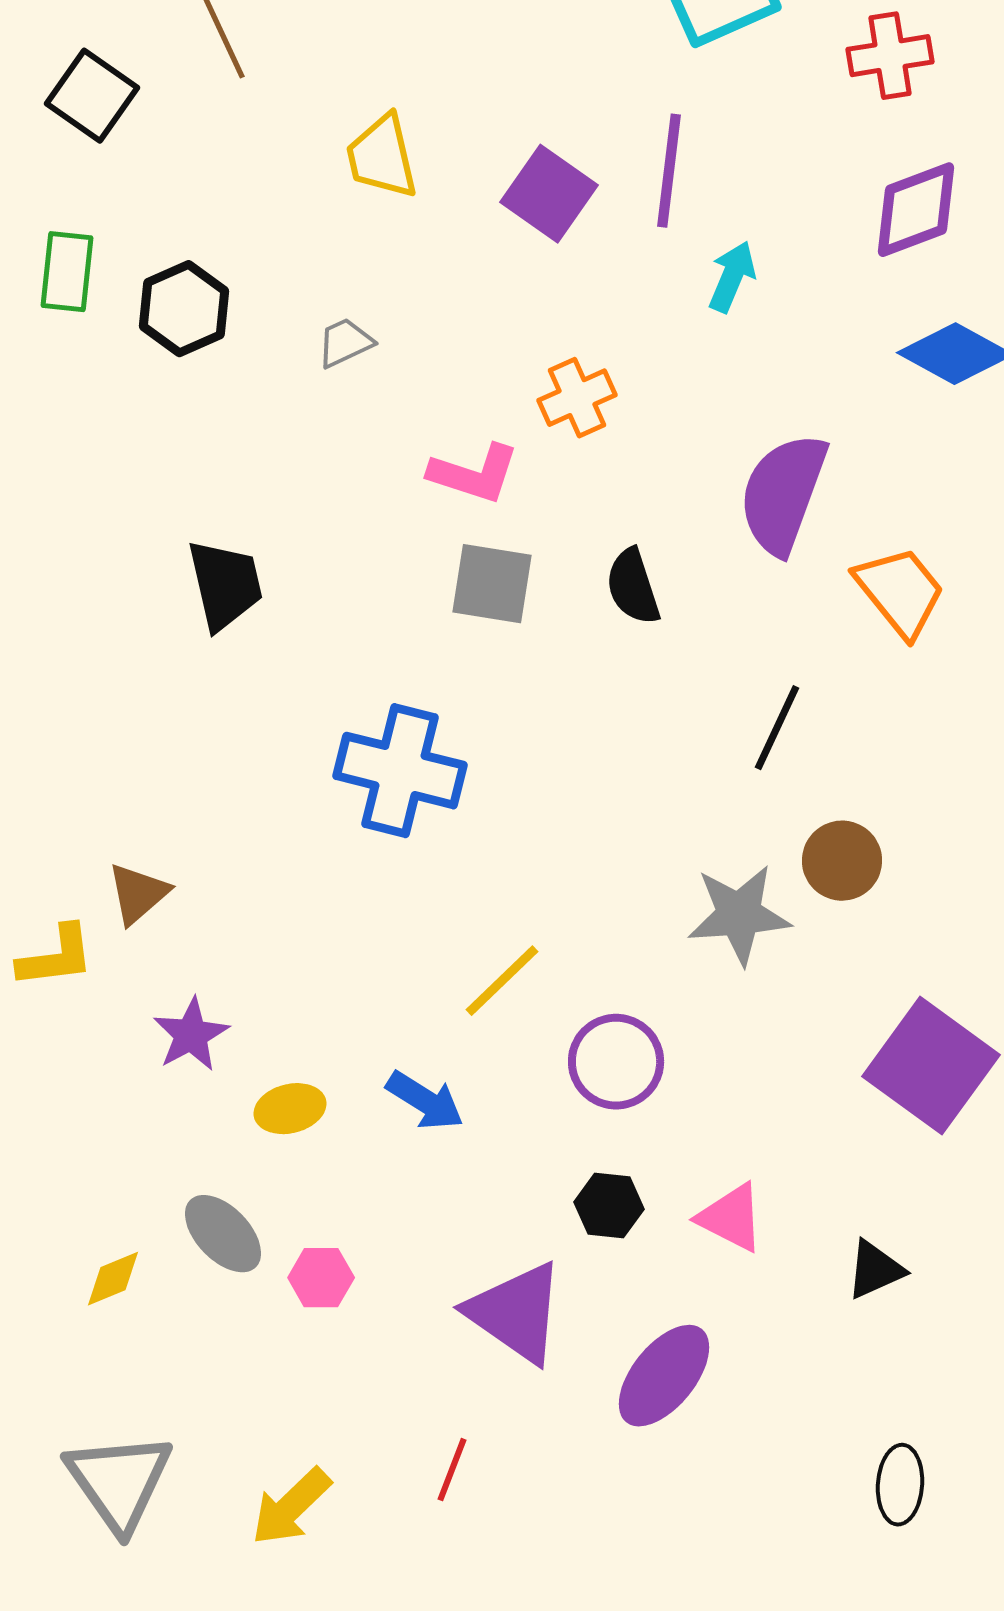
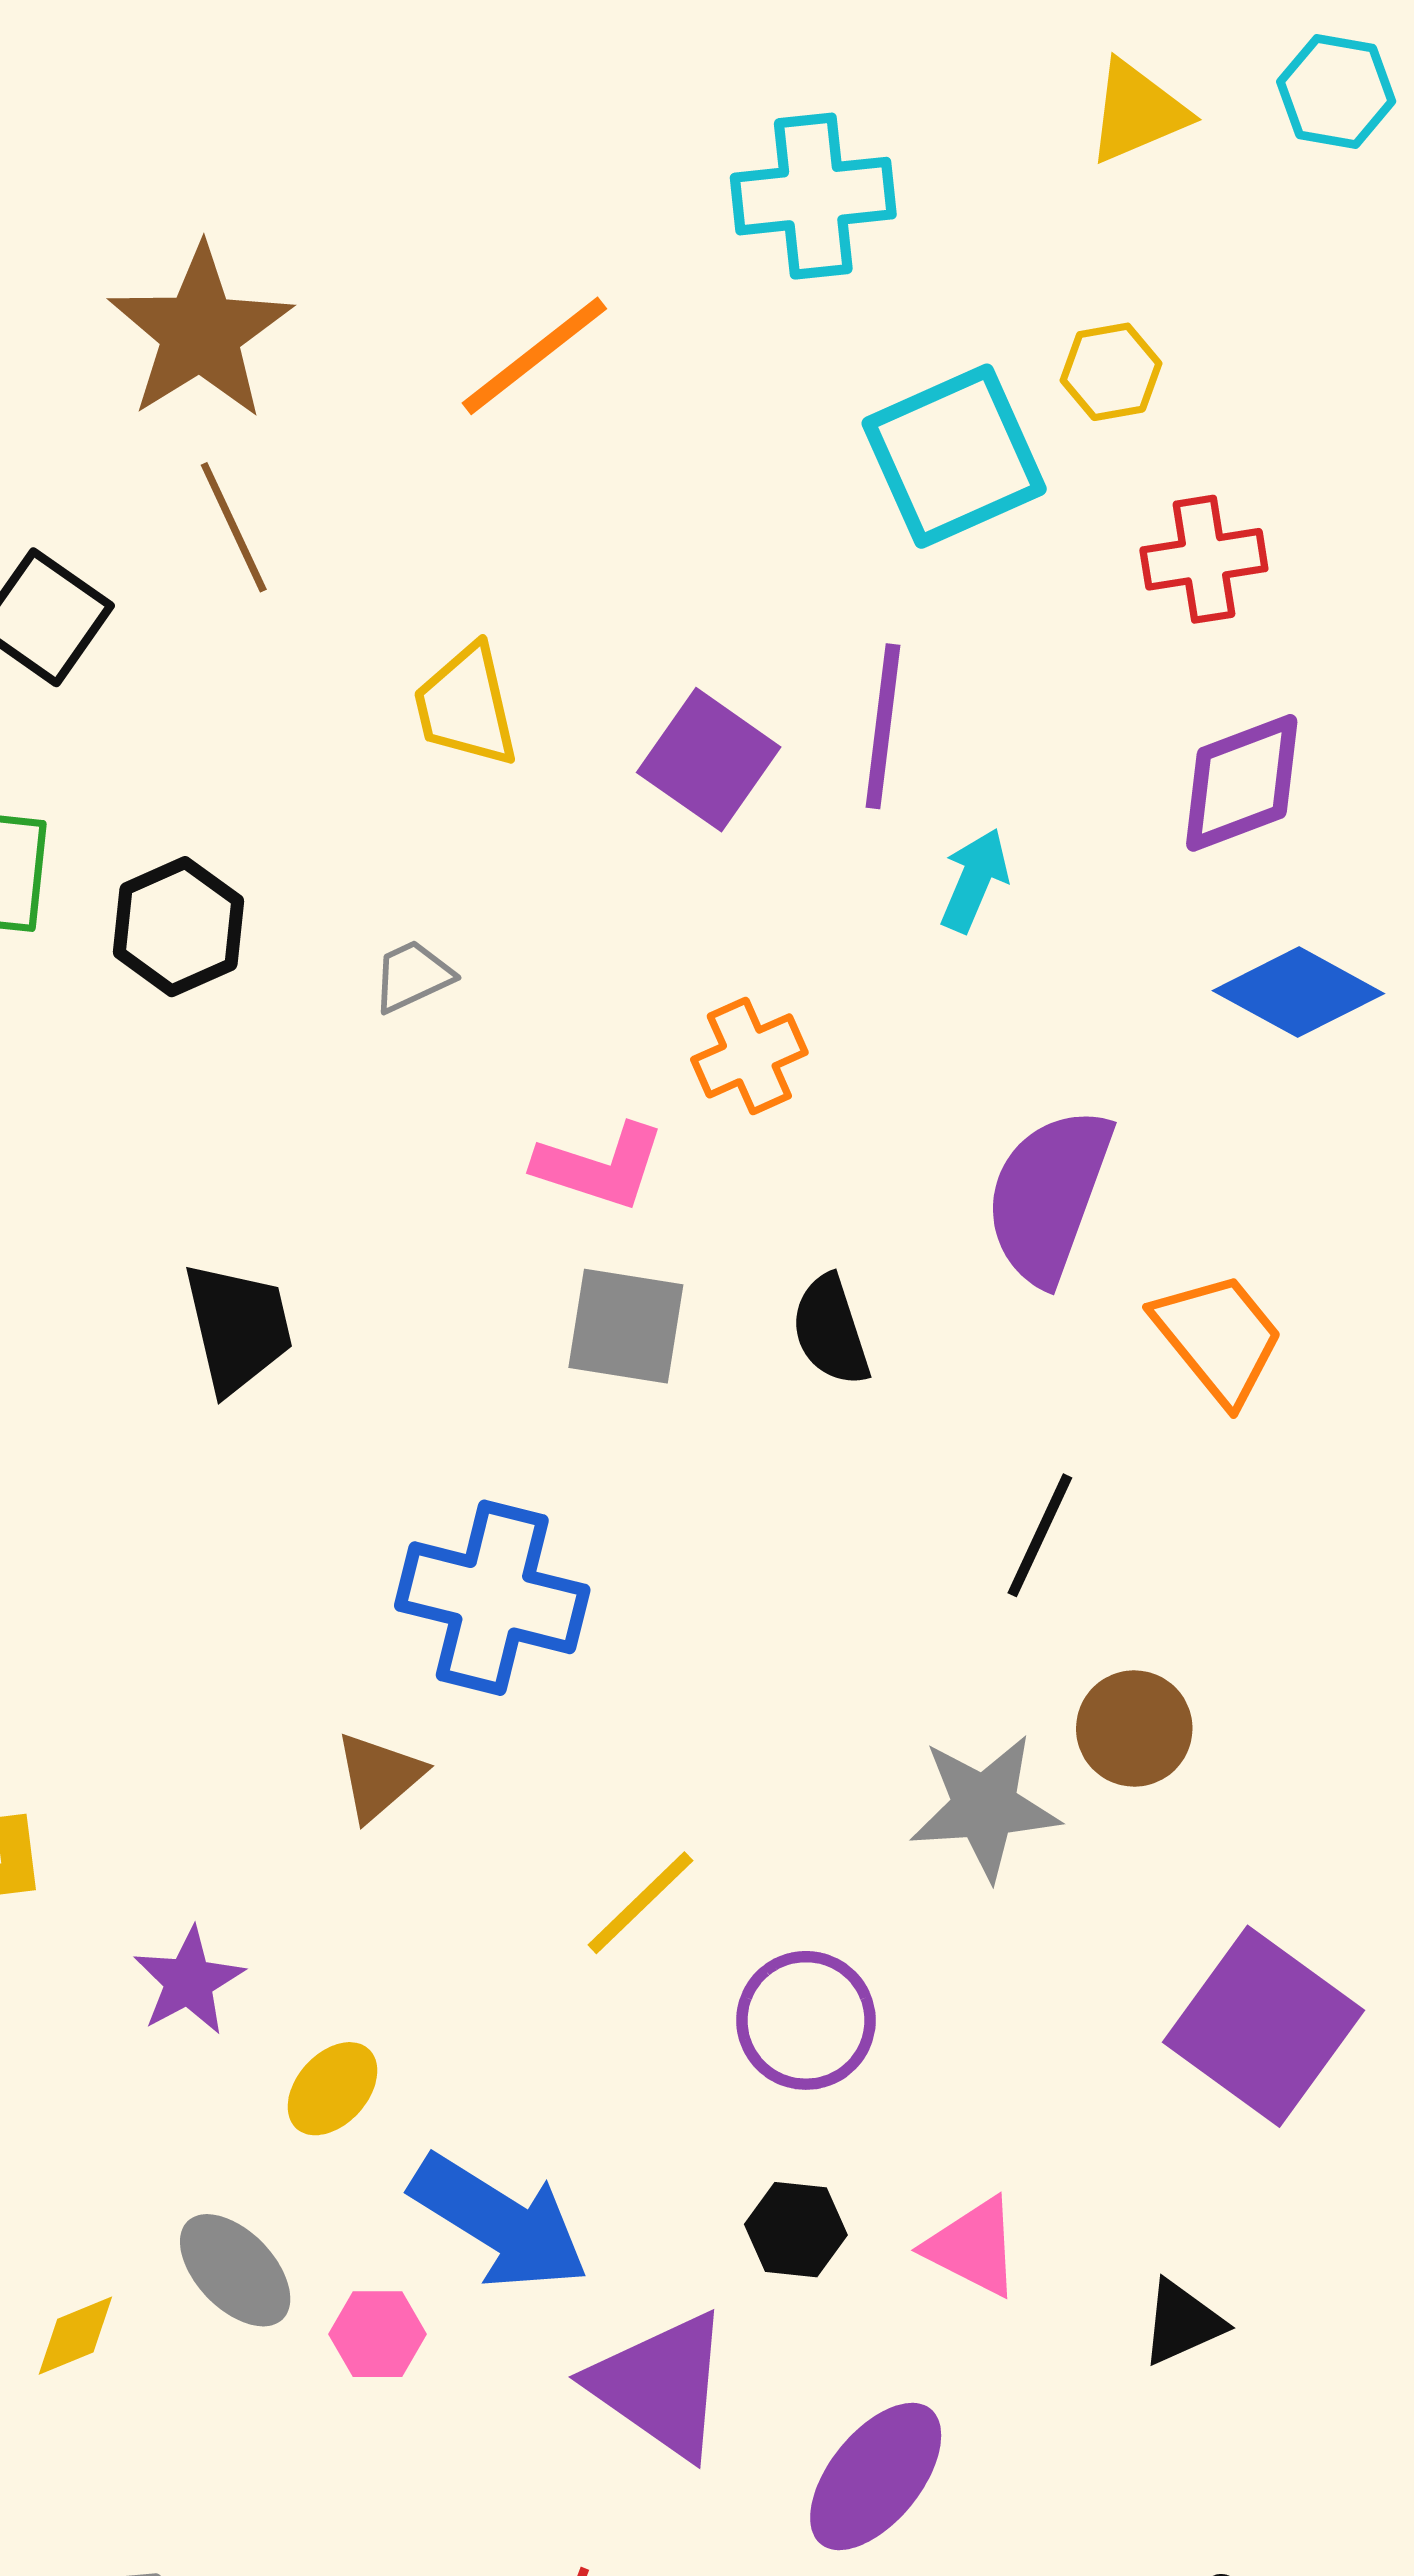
brown triangle: (138, 894) -> (379, 1776), moved
blue arrow: (425, 1101) -> (499, 2222), moved, size x1.6
yellow ellipse: (290, 1109) -> (332, 2089), turned -34

